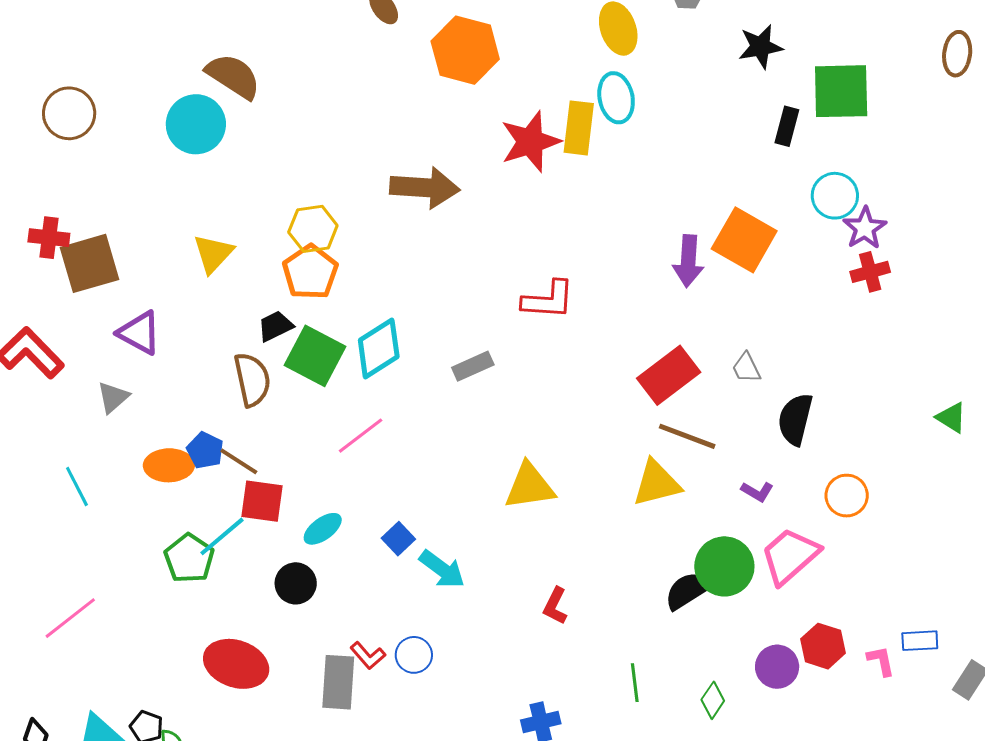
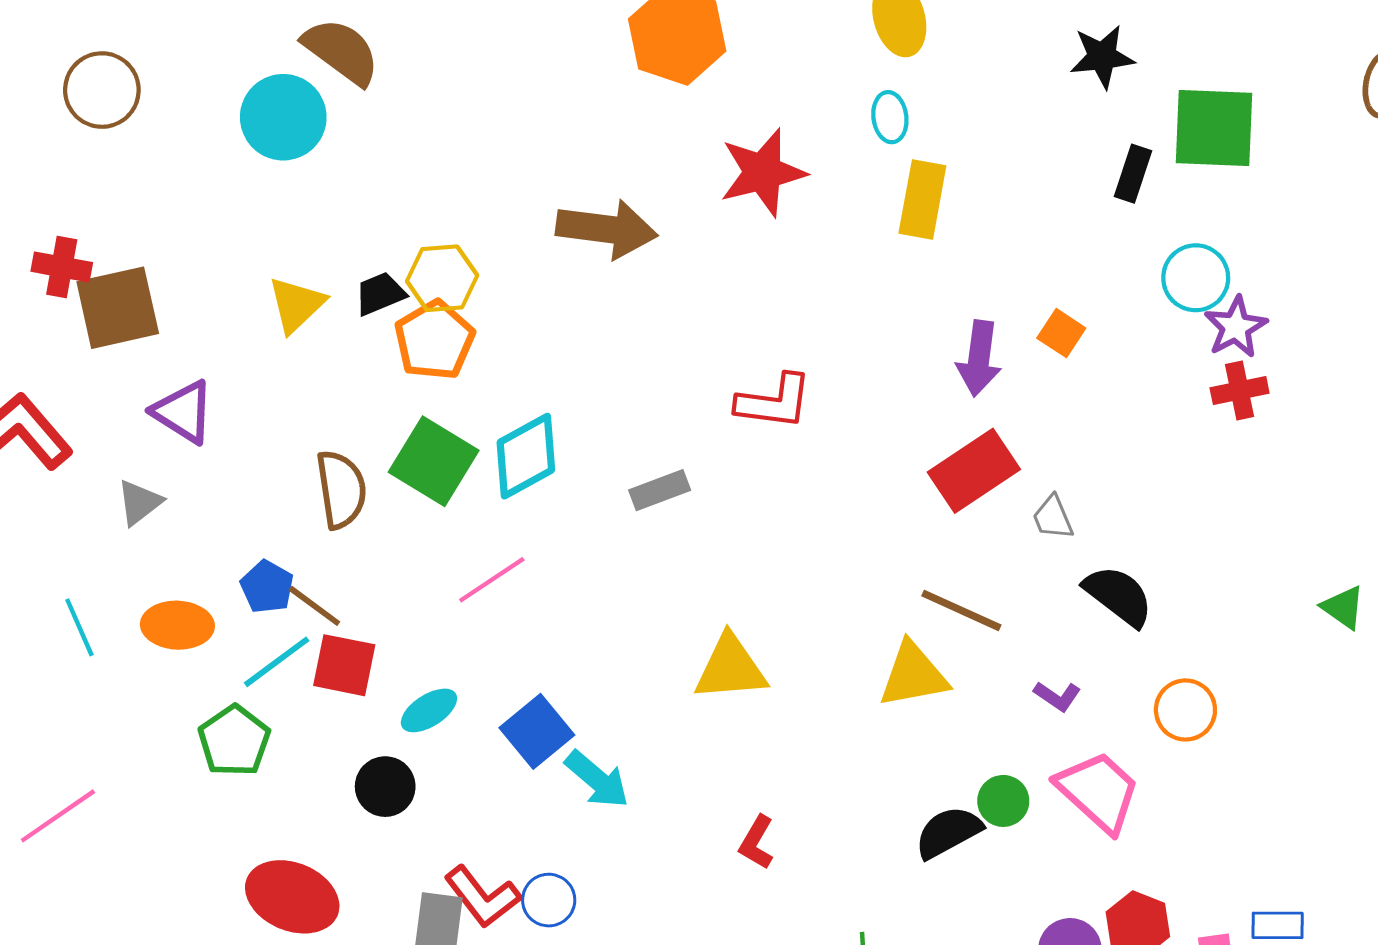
cyan ellipse: (616, 98) -> (890, 117), size x0.7
yellow rectangle: (579, 128) -> (922, 200), moved
orange square: (744, 240) -> (1061, 333), size x0.5
black trapezoid: (275, 326) -> (380, 294), moved
red rectangle: (669, 375) -> (974, 471), moved
black semicircle: (795, 419) -> (1119, 596), turned 110
orange ellipse: (169, 465) -> (177, 625), moved
cyan line: (222, 536) -> (277, 662), moved
blue square: (398, 539) -> (537, 731), size x1.5
pink trapezoid: (790, 556) -> (1098, 792), turned 80
green circle: (724, 566) -> (1003, 801), size x0.6
red L-shape: (368, 655) -> (482, 897), size x1.5

